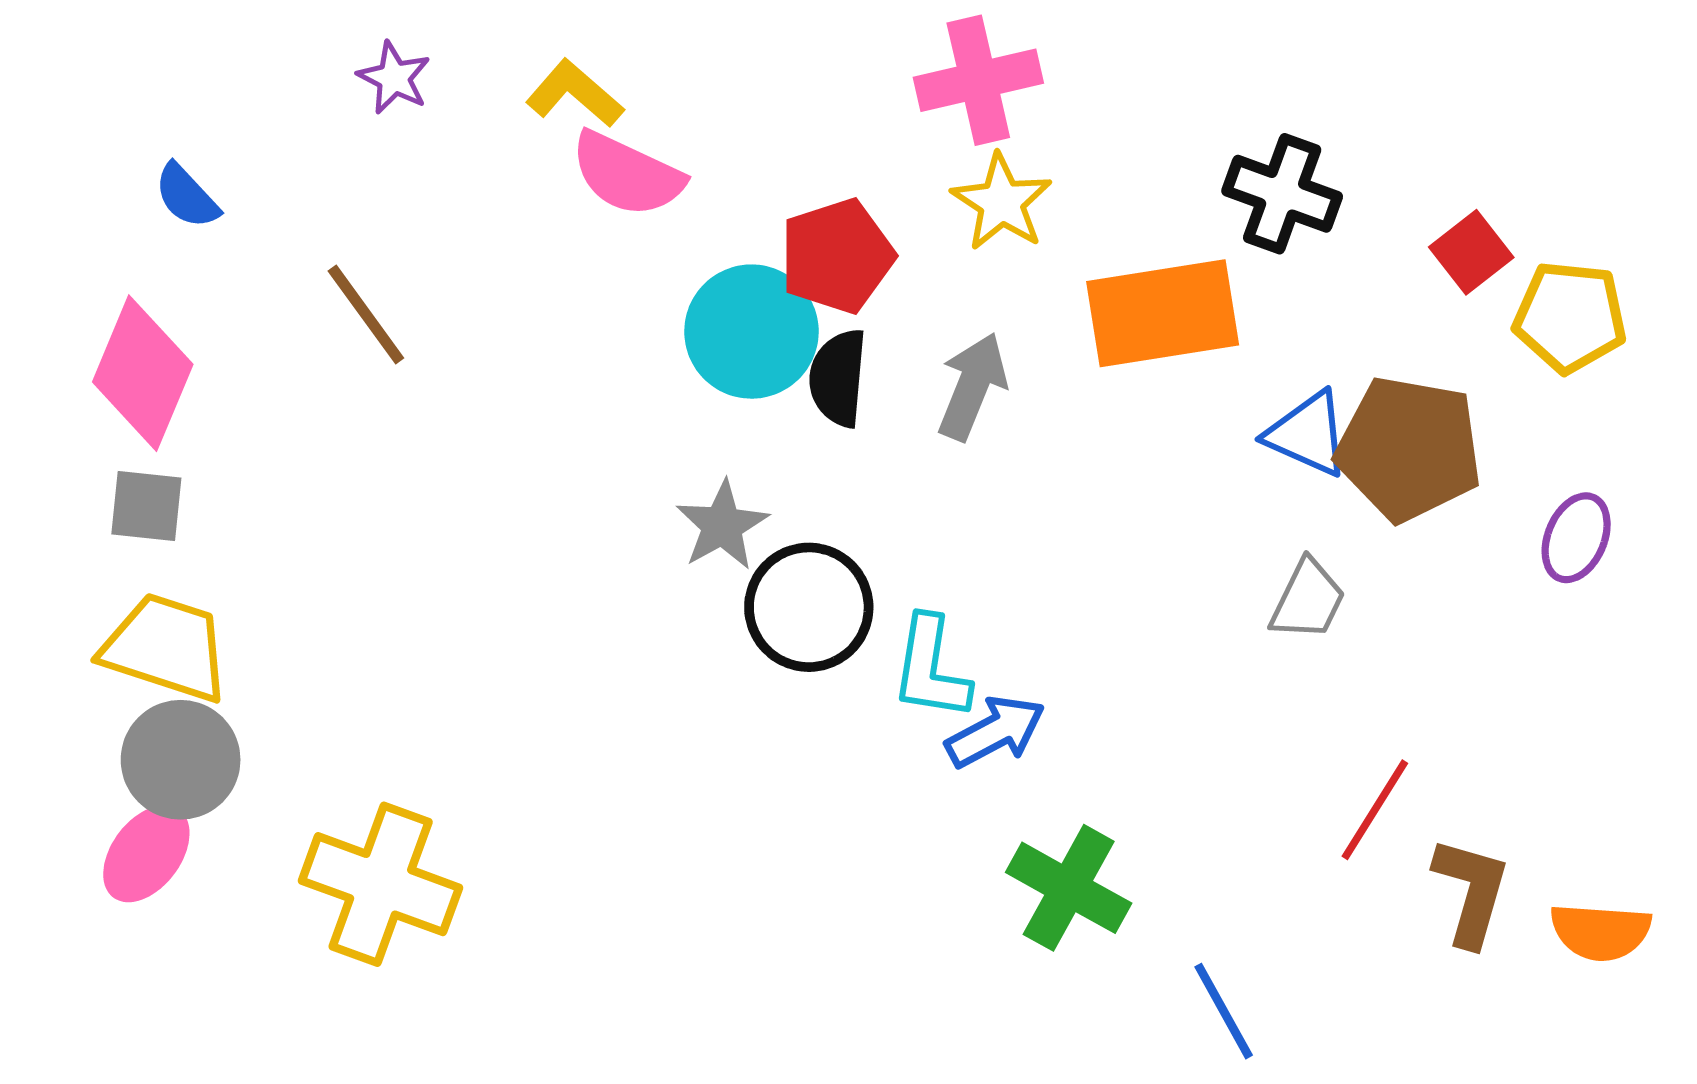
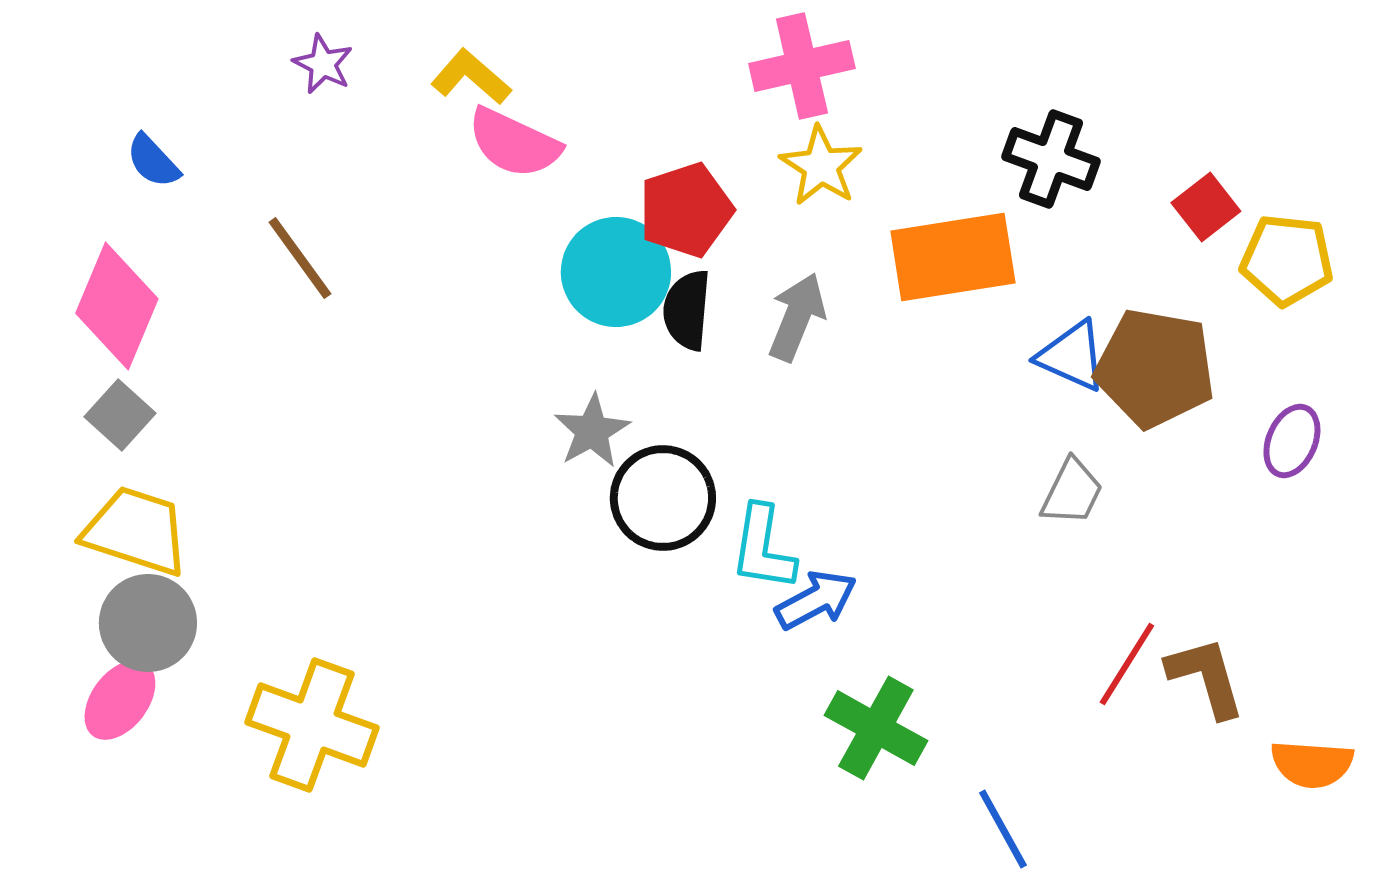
gray square: (146, 506) -> (120, 415), turned 36
brown L-shape: (1471, 892) -> (1206, 677), moved, turned -32

